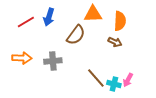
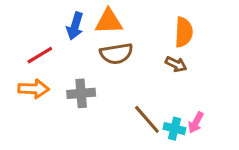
orange triangle: (93, 14) -> (109, 21), moved
red line: (26, 22) -> (40, 55), moved
brown semicircle: (76, 35) -> (116, 54), turned 45

